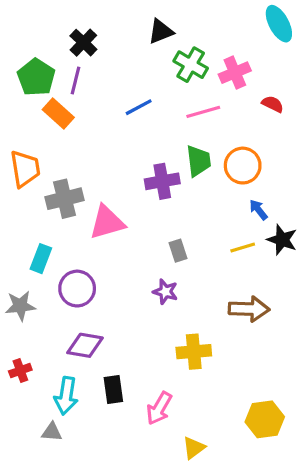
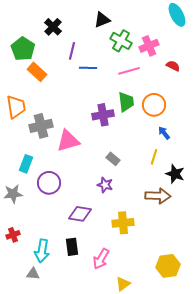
purple line: (76, 80) -> (72, 51), moved
blue line: (139, 107) -> (88, 68), turned 30
black star: (282, 240) -> (175, 174), moved
yellow line: (243, 248) -> (154, 157), turned -56
gray rectangle: (178, 251) -> (113, 159), turned -32
purple diamond: (85, 345) -> (80, 214), moved

